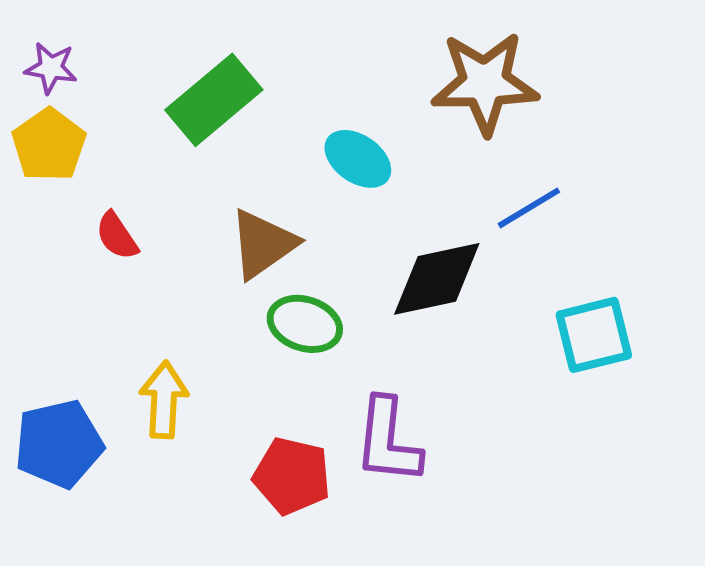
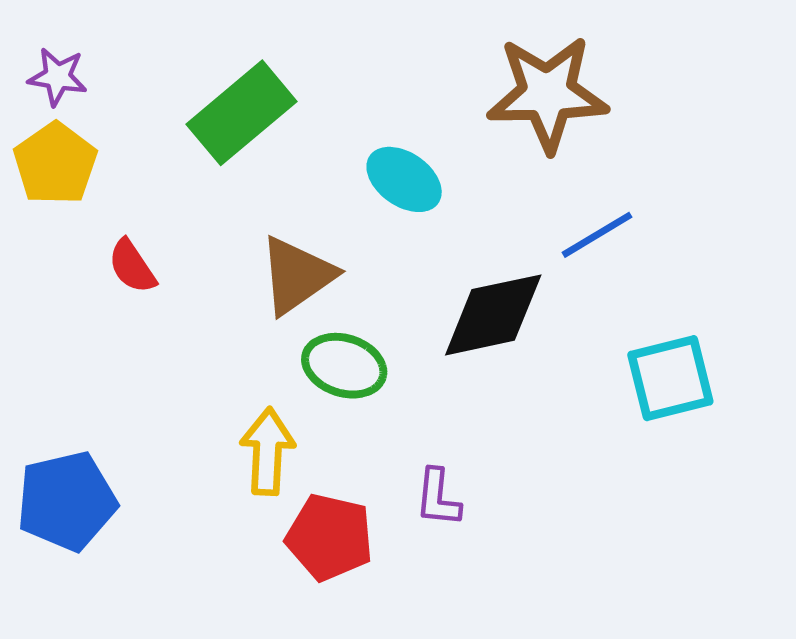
yellow arrow: (164, 400) -> (267, 451), moved
purple L-shape: (388, 441) -> (438, 498), size x0.6

